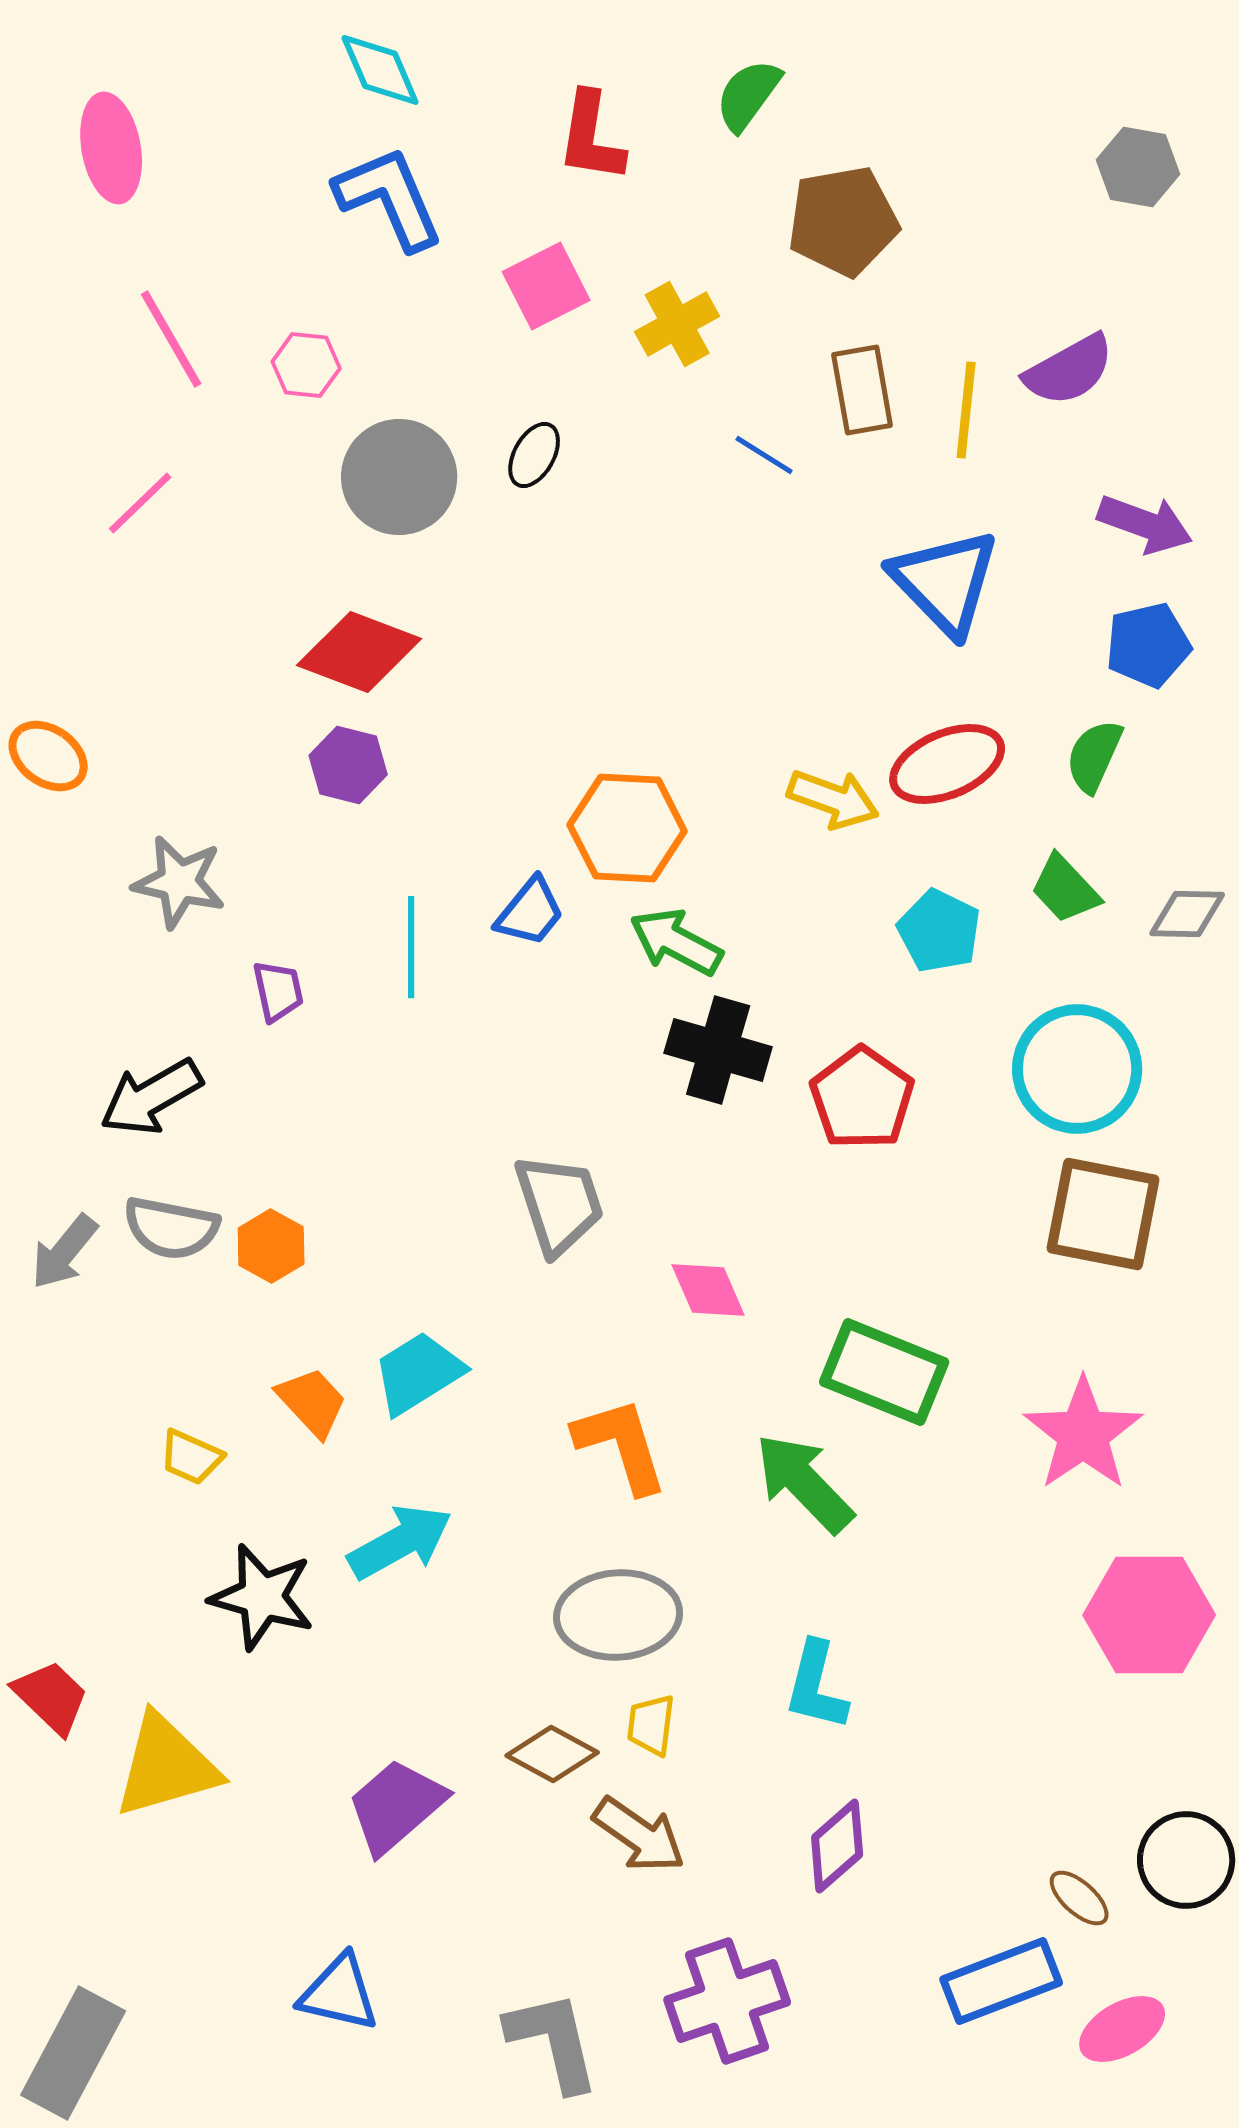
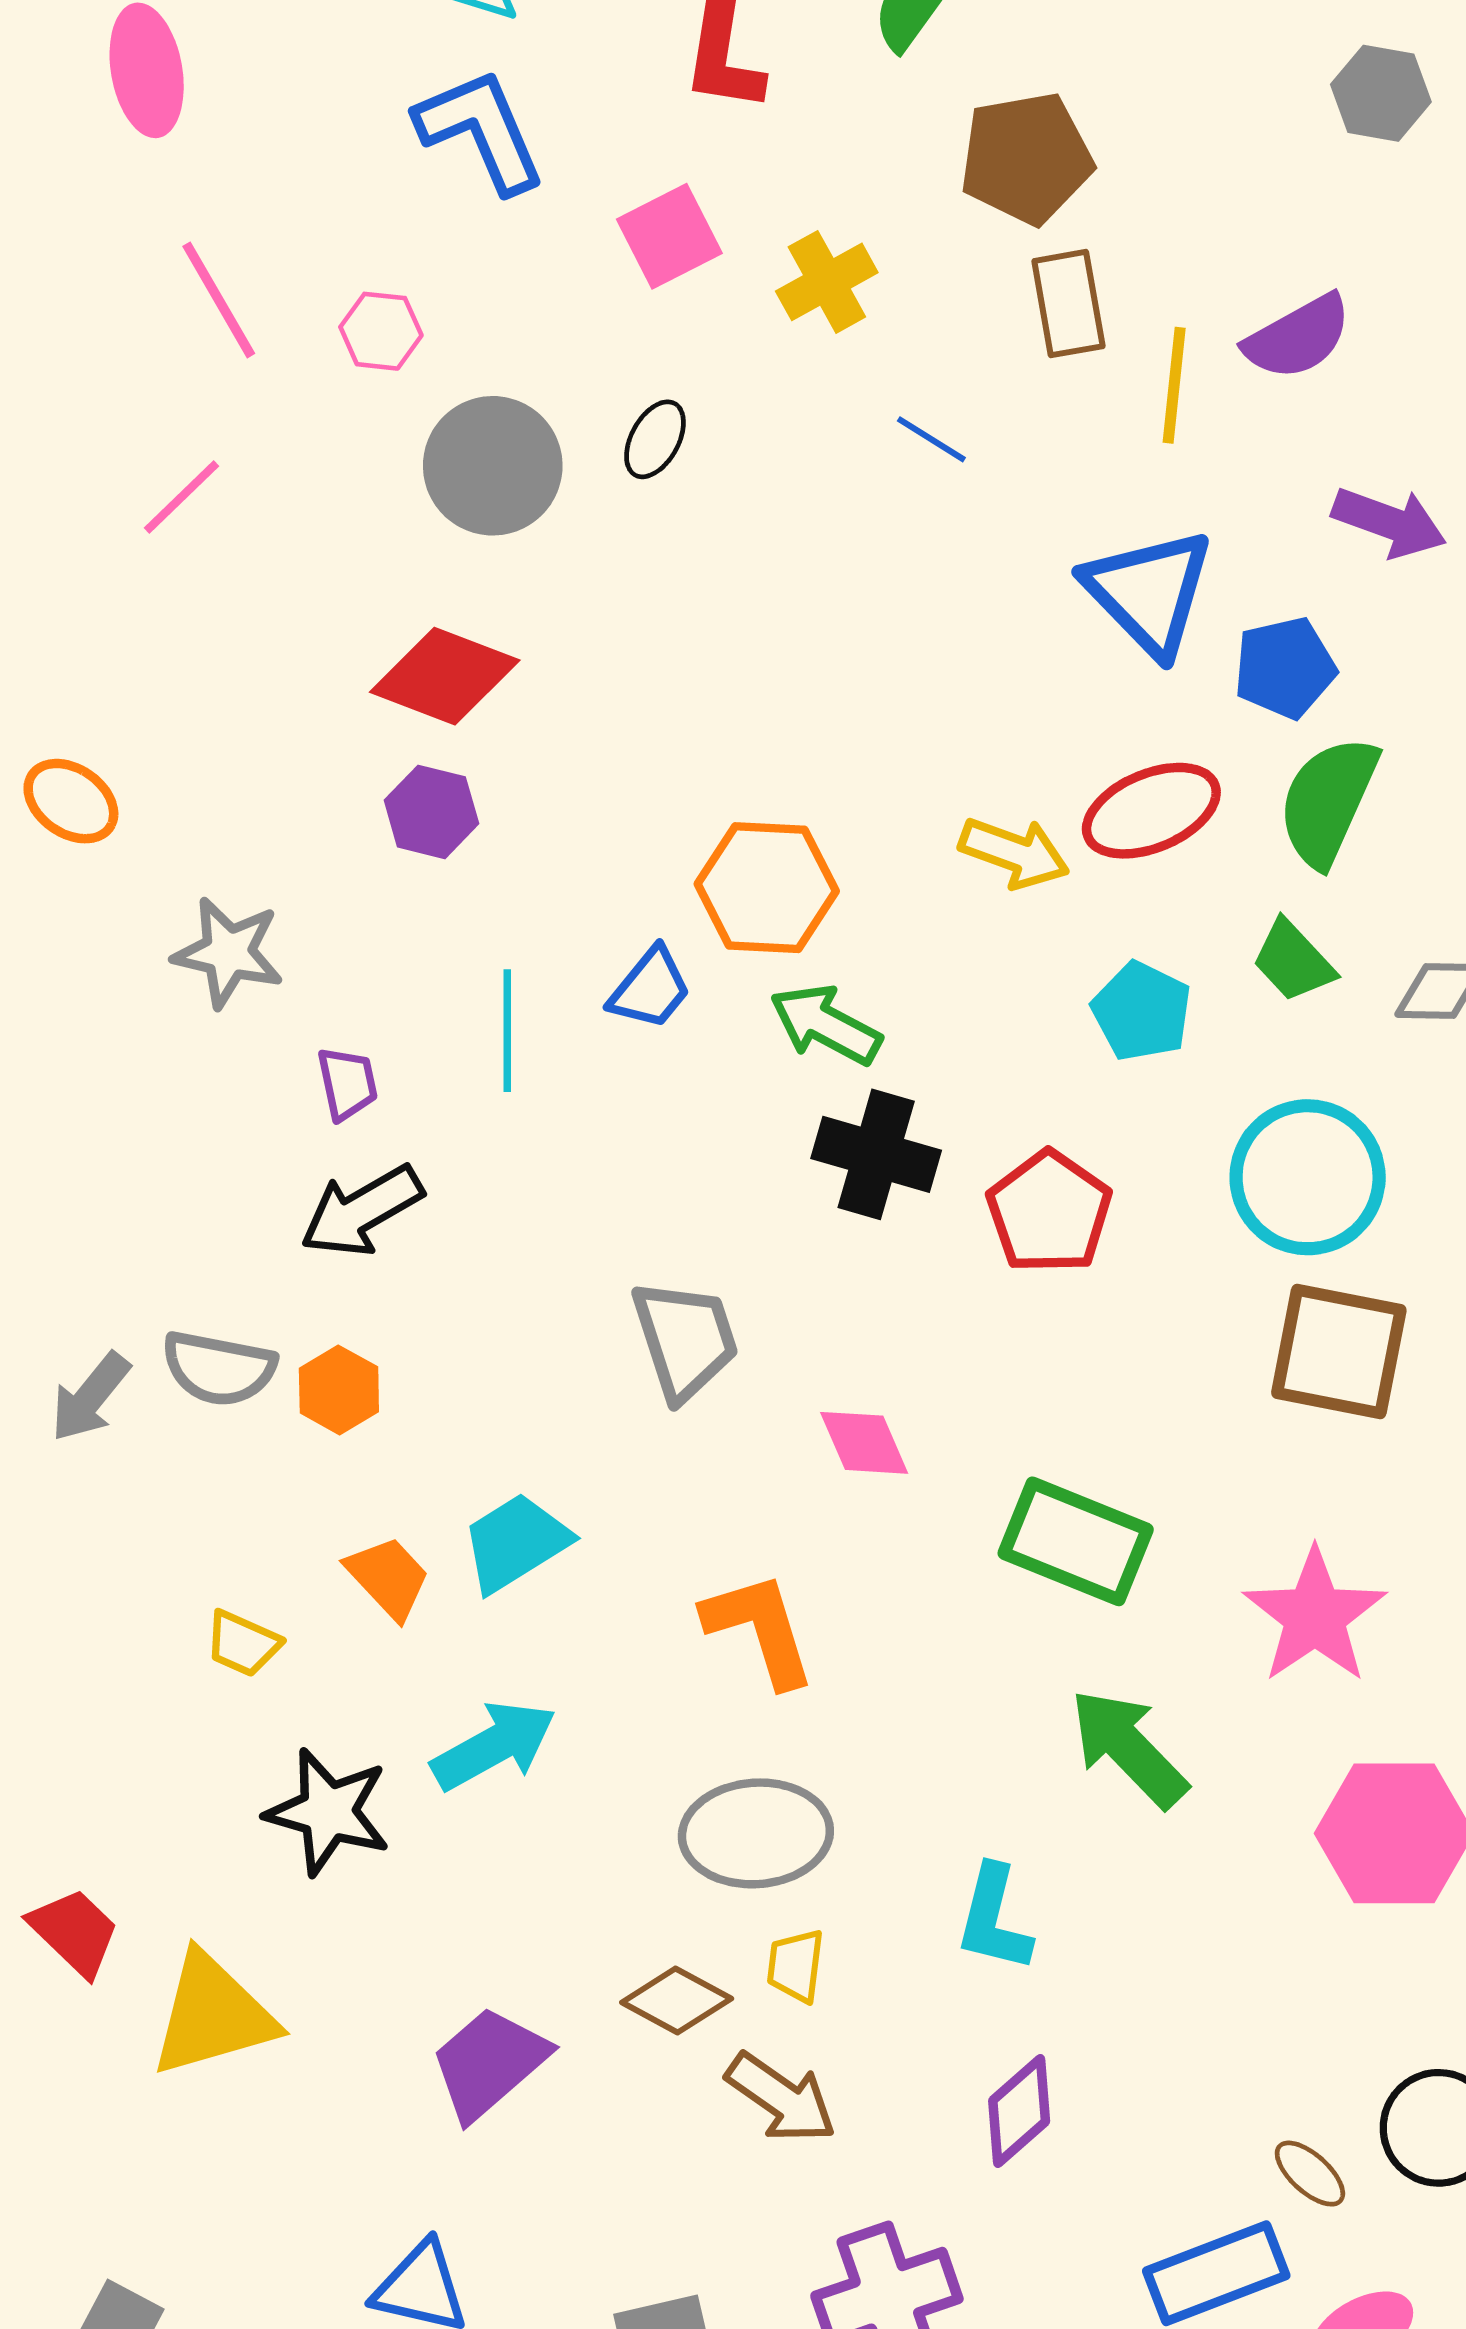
brown rectangle: (862, 390) -> (1068, 304), moved
blue pentagon: (1148, 645) -> (1285, 668), moved
green semicircle: (1094, 756) -> (1328, 801), size x1.5
black arrow: (151, 1097) -> (362, 1211), moved
green arrow: (804, 1483) -> (1128, 1748), moved

